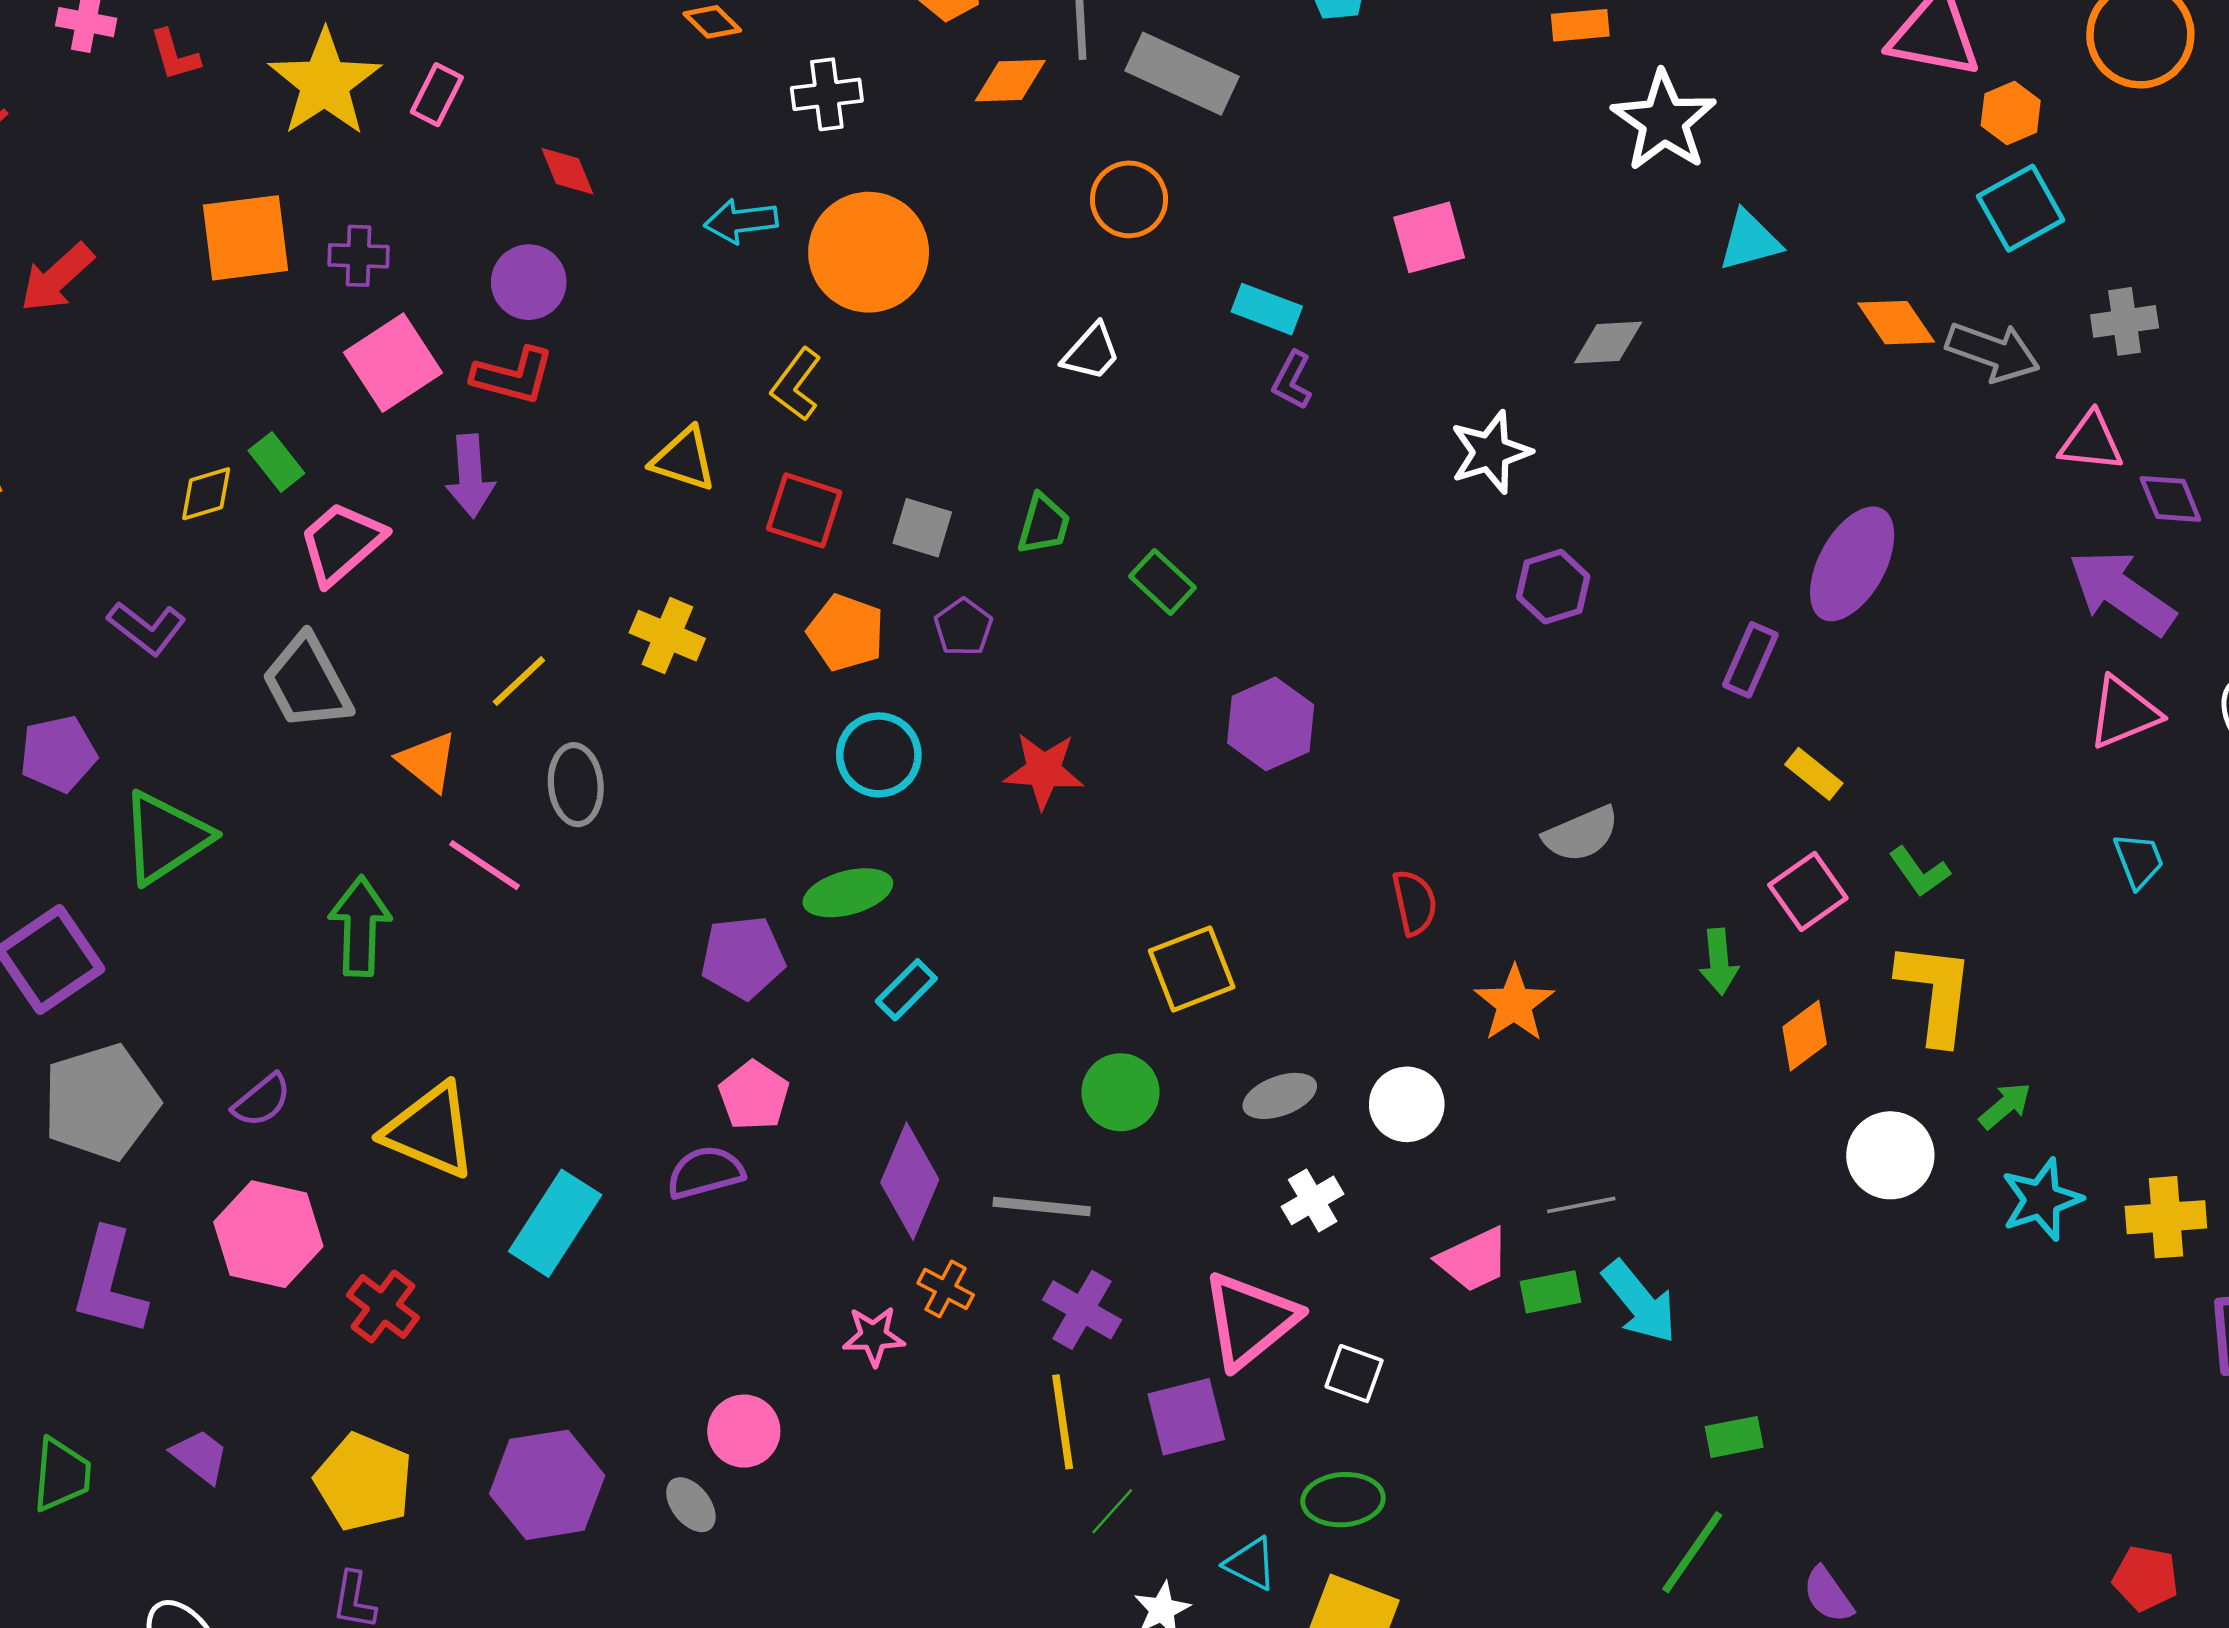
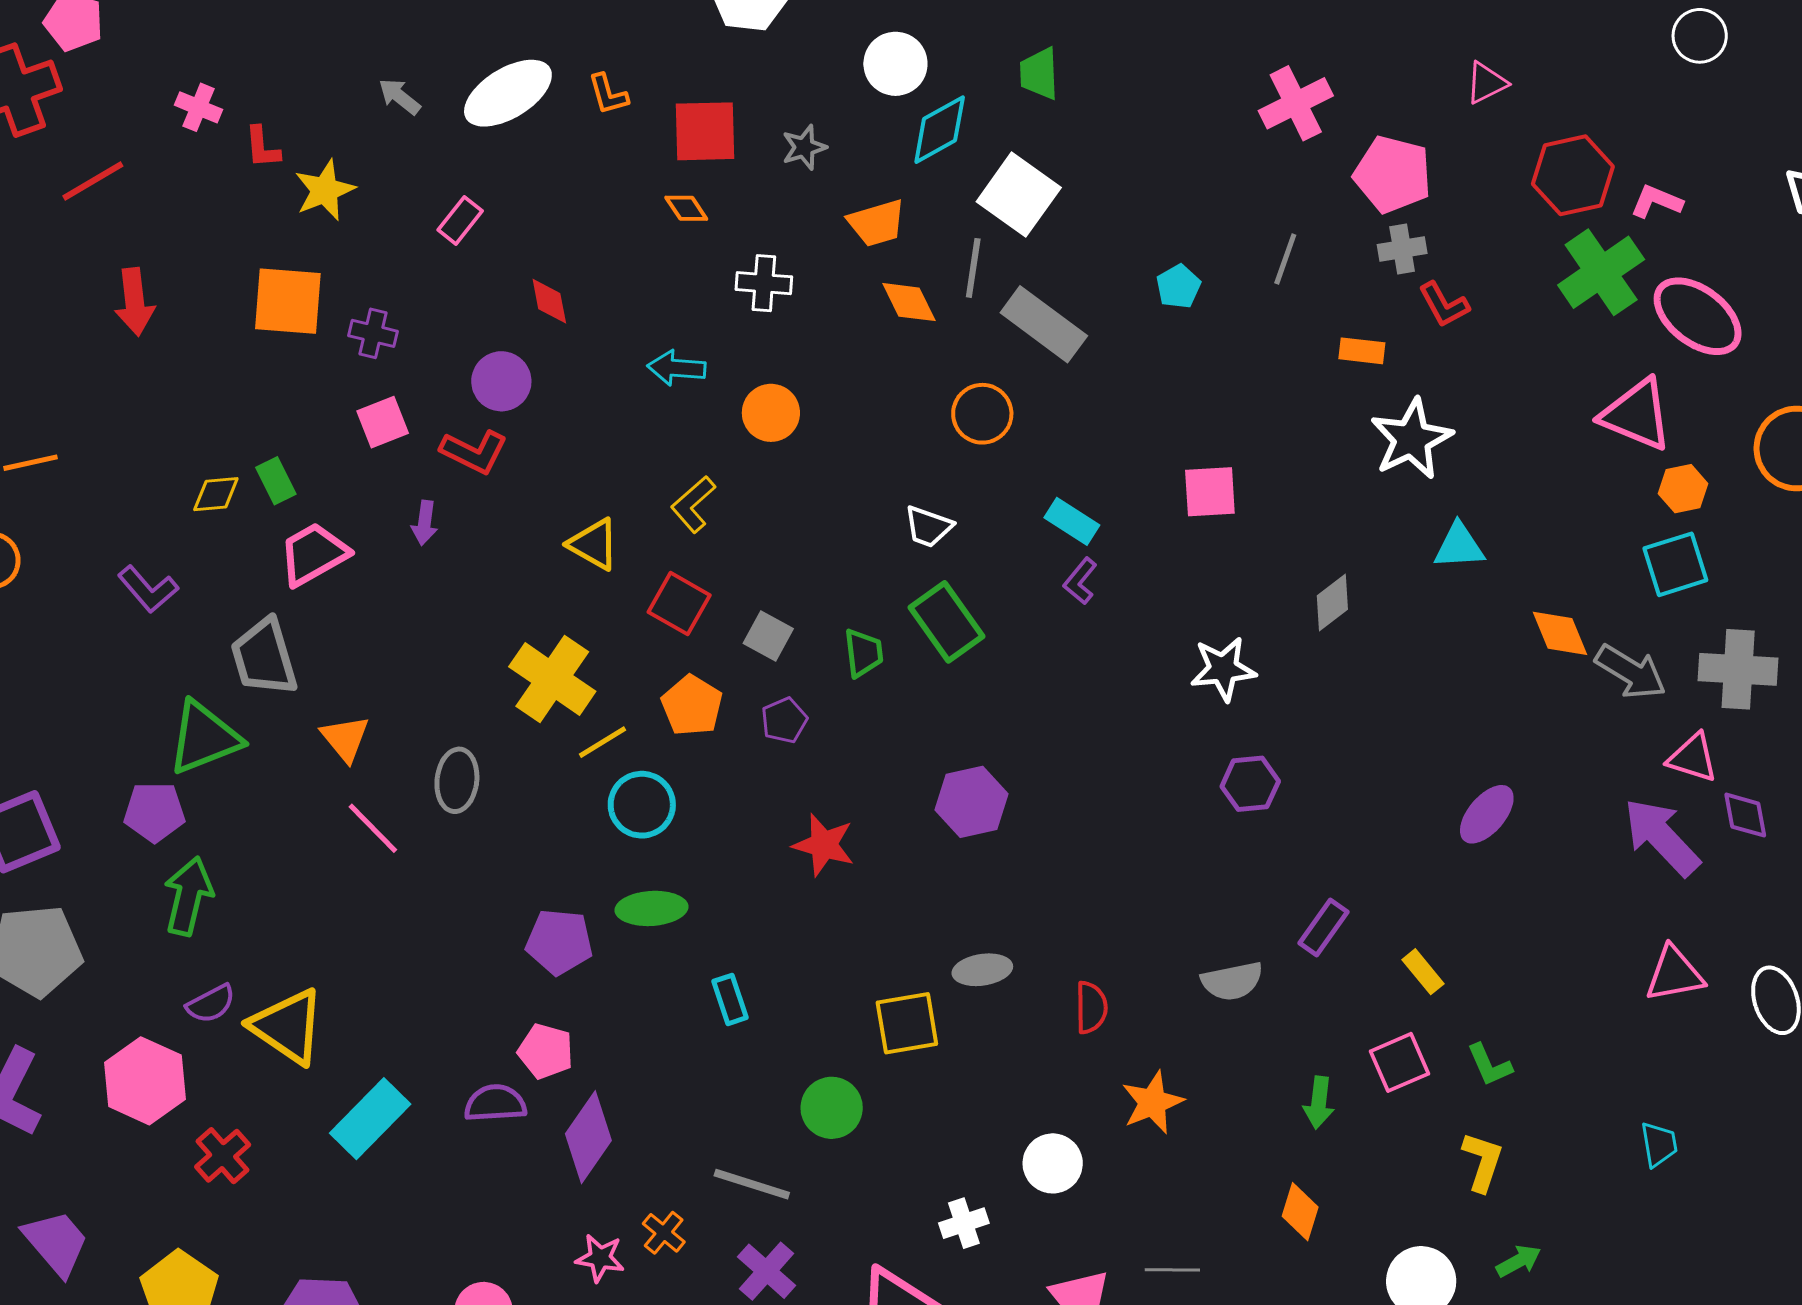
orange diamond: (1010, 81) -> (909, 302), turned 54
yellow star: (325, 83) -> (325, 190), moved, size x0.7
orange circle: (869, 252) -> (771, 413), size x0.6
red arrow: (57, 278) -> (135, 302), turned -66
gray cross: (2125, 321) -> (1738, 669), size x1.5
gray diamond: (1608, 342) -> (1332, 602), turned -46
white trapezoid: (1091, 352) -> (928, 527), turned 56
pink square: (393, 363) -> (383, 422), size x0.7
purple arrow: (470, 476) -> (425, 523), size x0.7
green trapezoid: (1044, 524) -> (863, 653), turned -34
purple ellipse: (1852, 564) -> (1487, 814), size x0.7
green rectangle: (1163, 582) -> (947, 622), moved, size x1.5
purple arrow: (2122, 592) -> (1662, 837), moved
yellow cross: (667, 636) -> (552, 679), size x1.5
purple rectangle: (1750, 660) -> (1324, 928), moved
yellow line: (519, 681) -> (603, 742), moved
purple hexagon: (1271, 724) -> (972, 802), moved
purple pentagon: (58, 754) -> (154, 812), moved
cyan circle: (879, 755) -> (642, 805), moved
green triangle: (165, 837) -> (204, 738), moved
cyan trapezoid: (2139, 860) -> (1659, 1144), moved
green arrow: (360, 926) -> (188, 896), moved
cyan rectangle: (906, 990) -> (730, 999), moved, turned -75
yellow L-shape: (1935, 993) -> (1483, 1162), size x0.7
orange diamond: (1805, 1036) -> (1300, 1212), moved, turned -48
pink pentagon: (754, 1096) -> (546, 1051), turned -30
gray ellipse: (1280, 1096) -> (982, 970), moved
purple semicircle: (262, 1100) -> (211, 1004), moved
purple diamond: (910, 1181) -> (588, 1137), moved
purple trapezoid: (200, 1456) -> (56, 1243), size x1.5

